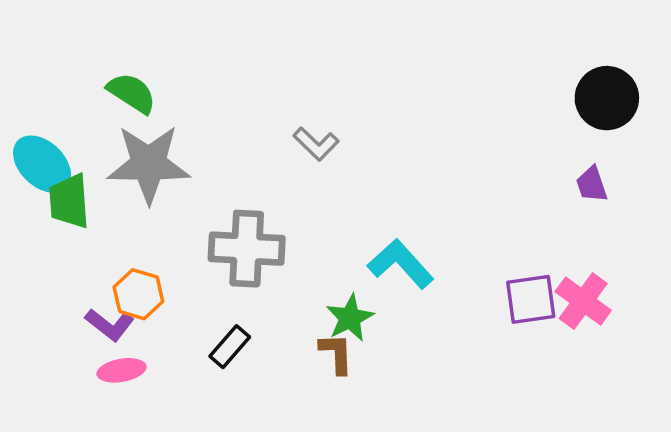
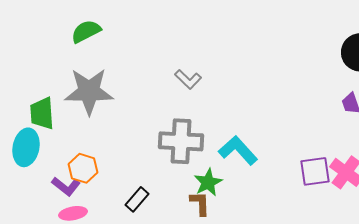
green semicircle: (132, 93) -> (86, 31), moved, turned -60
cyan ellipse: (42, 164) -> (26, 147), moved, turned 57
gray cross: (247, 249) -> (181, 141), moved

